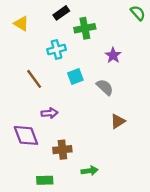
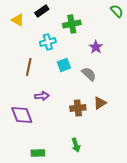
black rectangle: (61, 13) -> (42, 11), moved
brown line: (34, 79) -> (29, 67), turned 48
brown cross: (62, 150) -> (78, 108), moved
green arrow: (90, 171) -> (76, 145), turned 80

